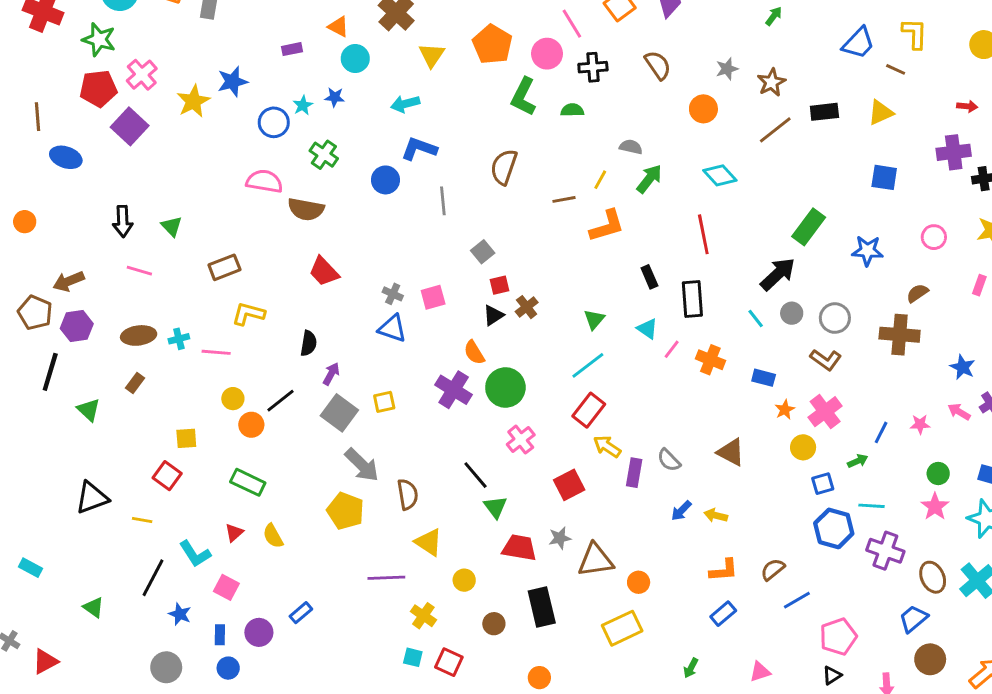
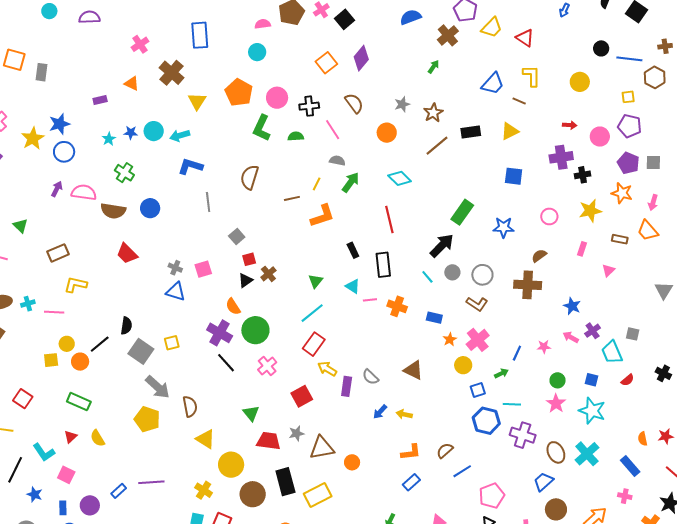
pink line: (572, 24) -> (333, 130), moved
cyan circle: (355, 59) -> (154, 131), moved
blue circle: (274, 122) -> (64, 152), moved
blue circle: (385, 180) -> (150, 208), moved
black semicircle: (309, 343) -> (126, 326), moved
pink line: (672, 349) -> (370, 300), turned 48
purple arrow: (331, 374) -> (57, 189), moved
yellow square: (186, 438) -> (51, 360), moved
black line: (476, 475) -> (226, 363), moved
purple line: (386, 578) -> (151, 482), moved
yellow circle: (464, 580) -> (231, 465), size x1.6
brown circle: (494, 624) -> (253, 494), size x1.6
yellow rectangle: (622, 628) -> (318, 495), moved

